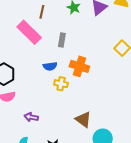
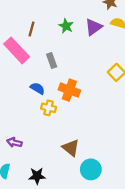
gray rectangle: (62, 40) -> (52, 60), turned -32
blue semicircle: (50, 66) -> (37, 88), turned -144

